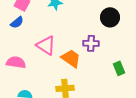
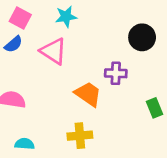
pink triangle: (46, 45) -> (54, 51), moved

